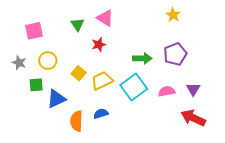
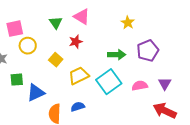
yellow star: (173, 15) -> (128, 23), moved
yellow circle: (48, 61) -> (28, 46), moved
yellow square: (79, 73) -> (56, 60), moved

